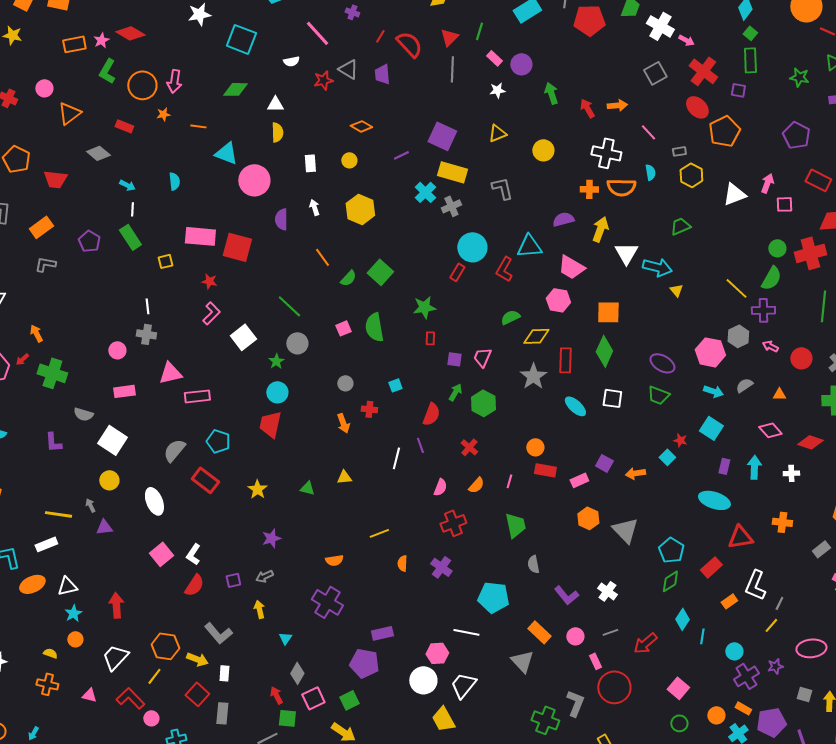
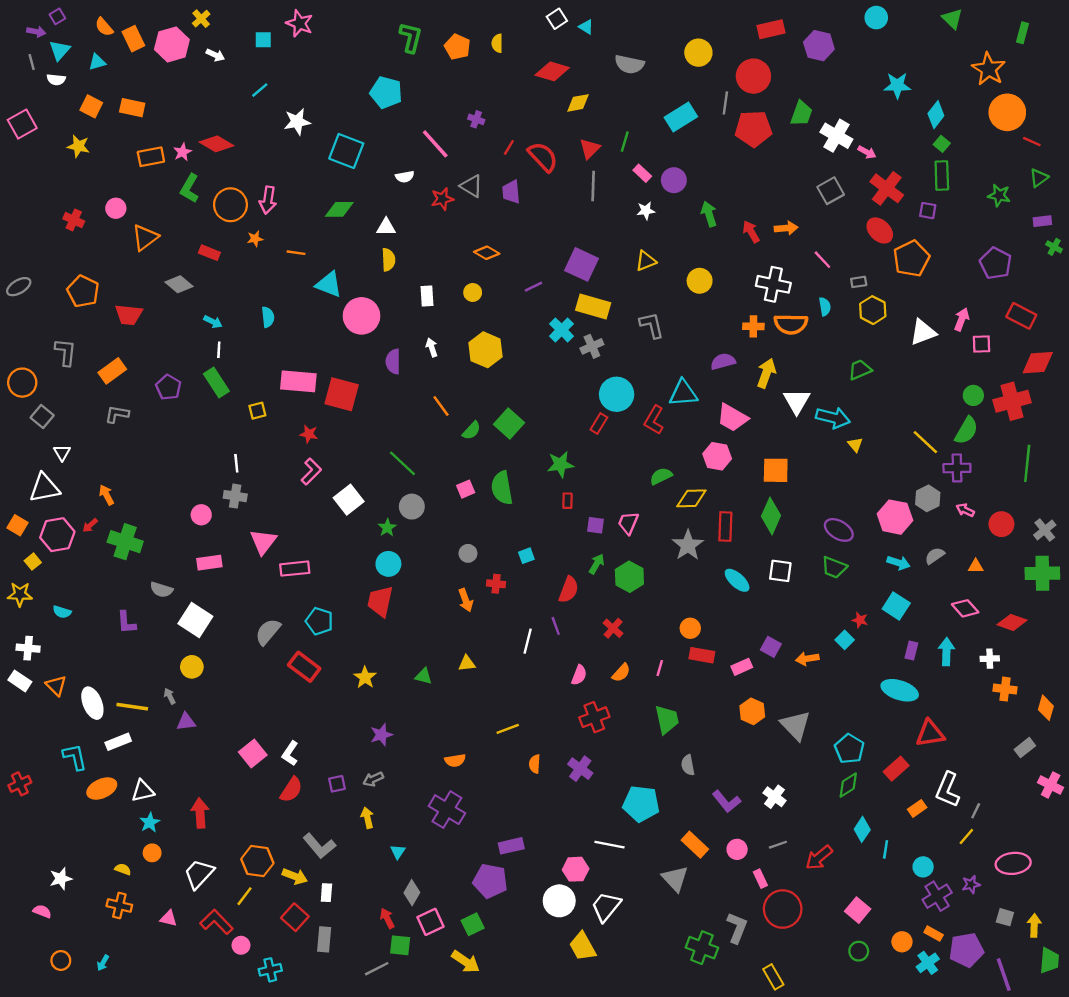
pink triangle: (170, 373) -> (263, 542), turned -40
white ellipse: (154, 501) -> (92, 703), moved
orange cross: (782, 522) -> (1005, 689), moved

